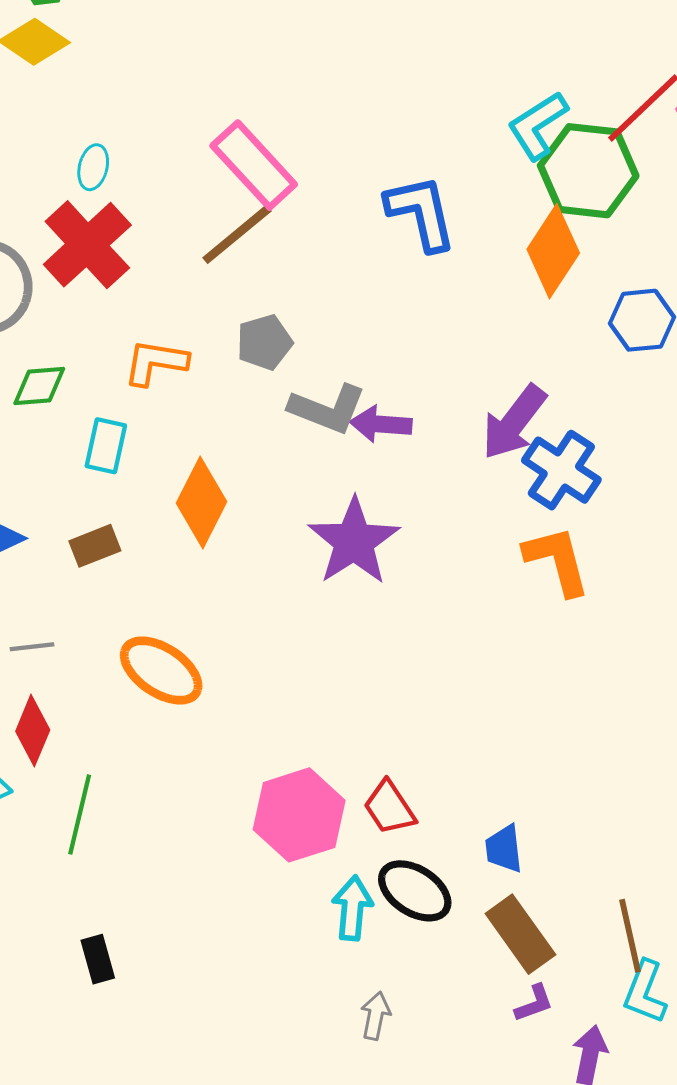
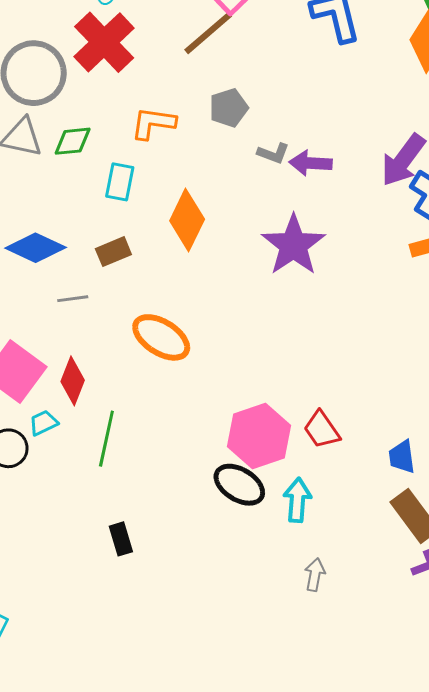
gray L-shape: (327, 409) -> (273, 153), size x0.6
gray line: (32, 647) -> (73, 299), moved
black ellipse: (415, 891) -> (239, 485), moved

